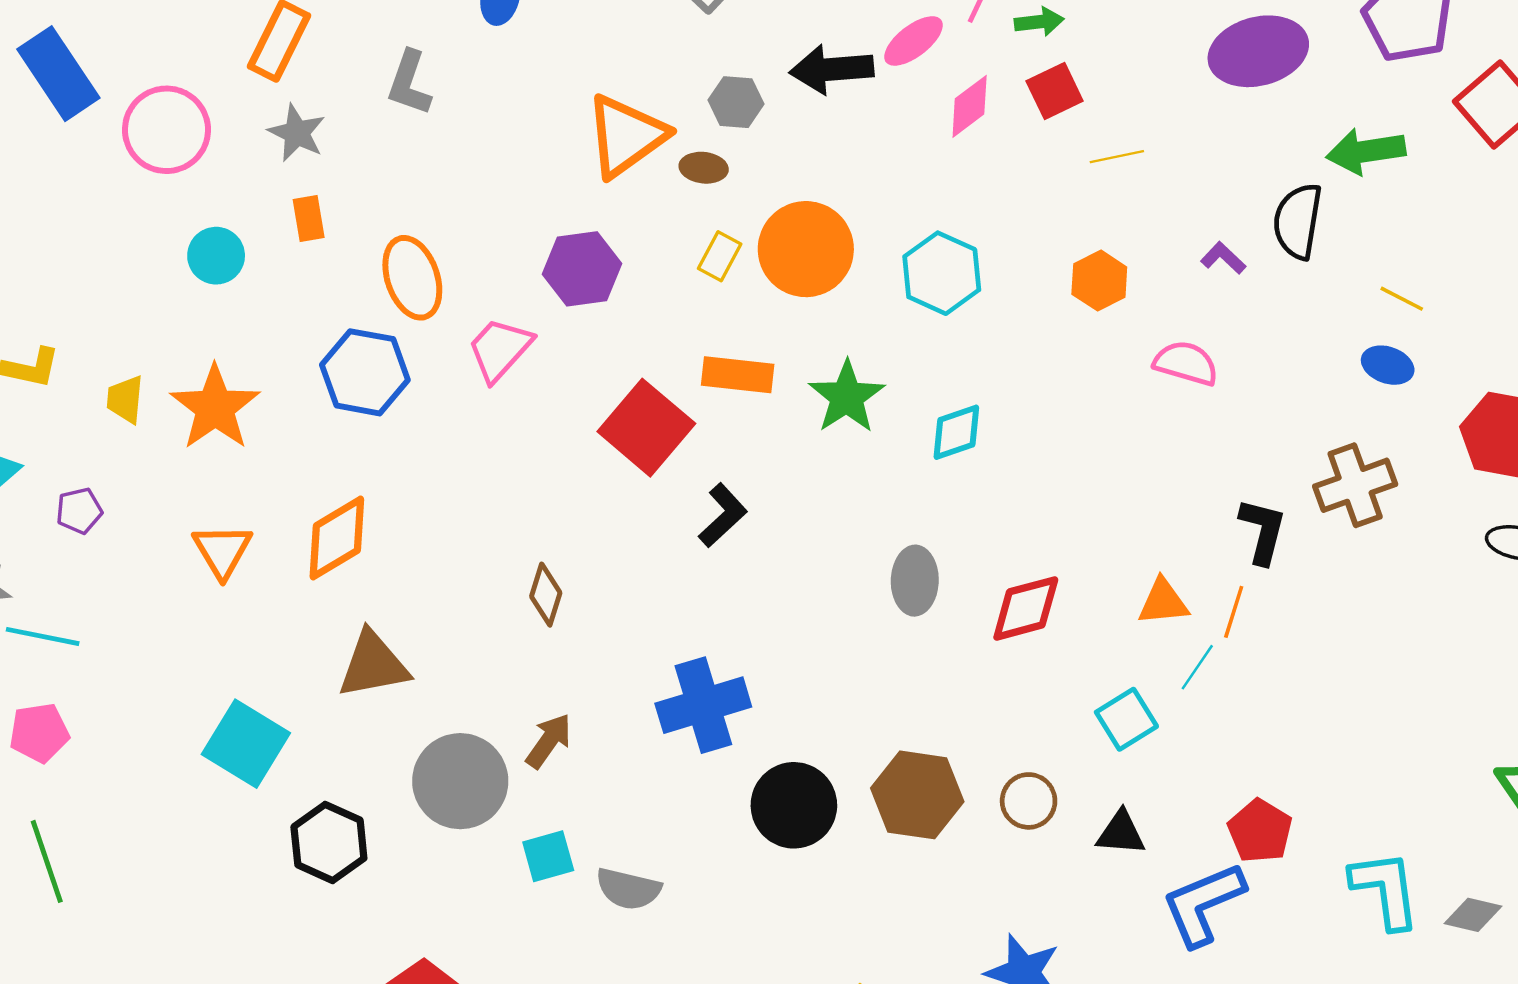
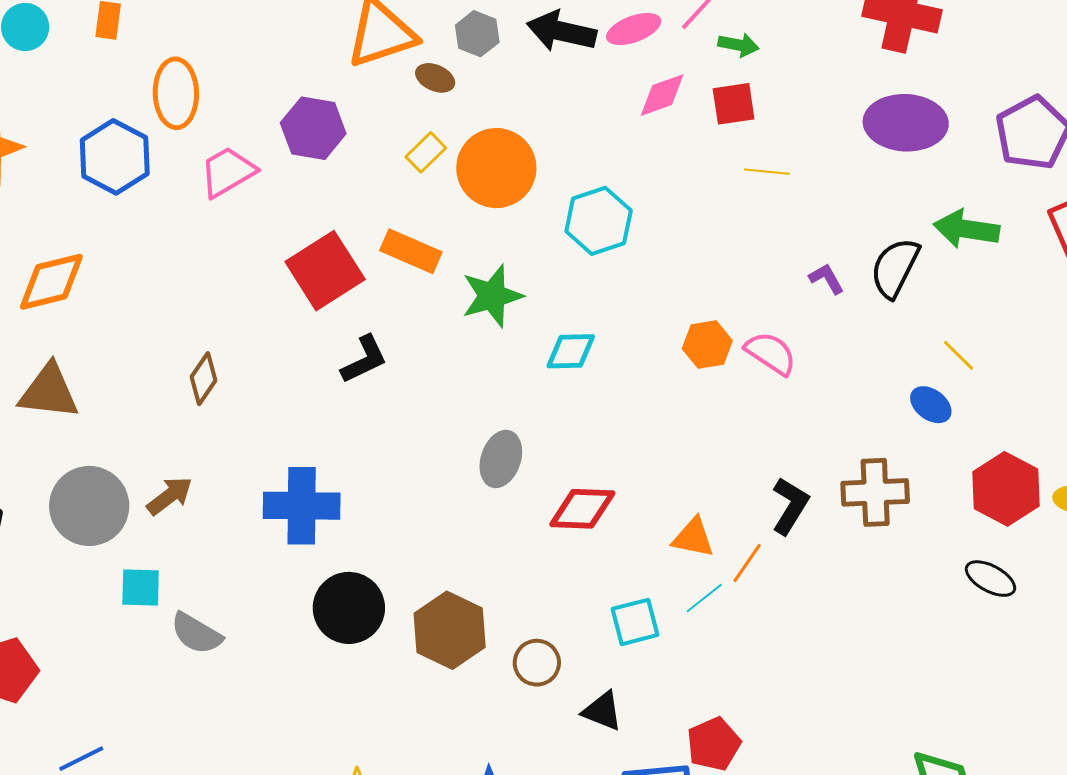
orange hexagon: (1099, 281) -> (707, 345), moved

